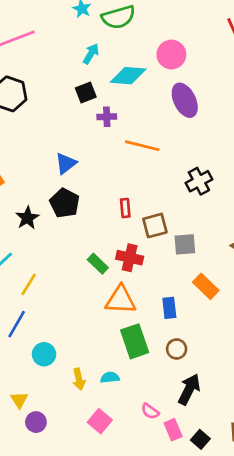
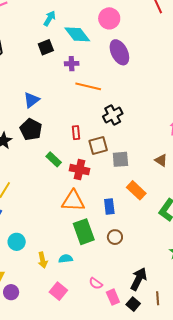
cyan diamond: (128, 76) -> (77, 34), turned 48
purple cross: (107, 117) -> (72, 64), moved
black cross: (199, 181) -> (113, 115), moved
green rectangle: (98, 264) -> (54, 159), moved
black arrow: (189, 389) -> (139, 279), moved

